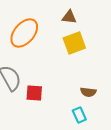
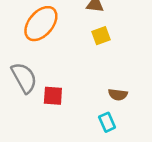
yellow square: (74, 43) -> (101, 36), size x0.7

